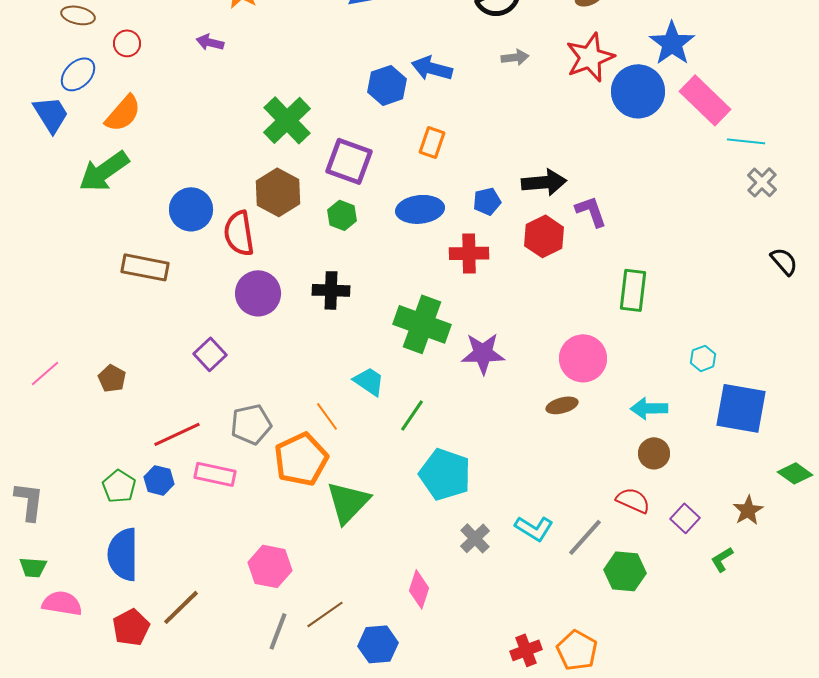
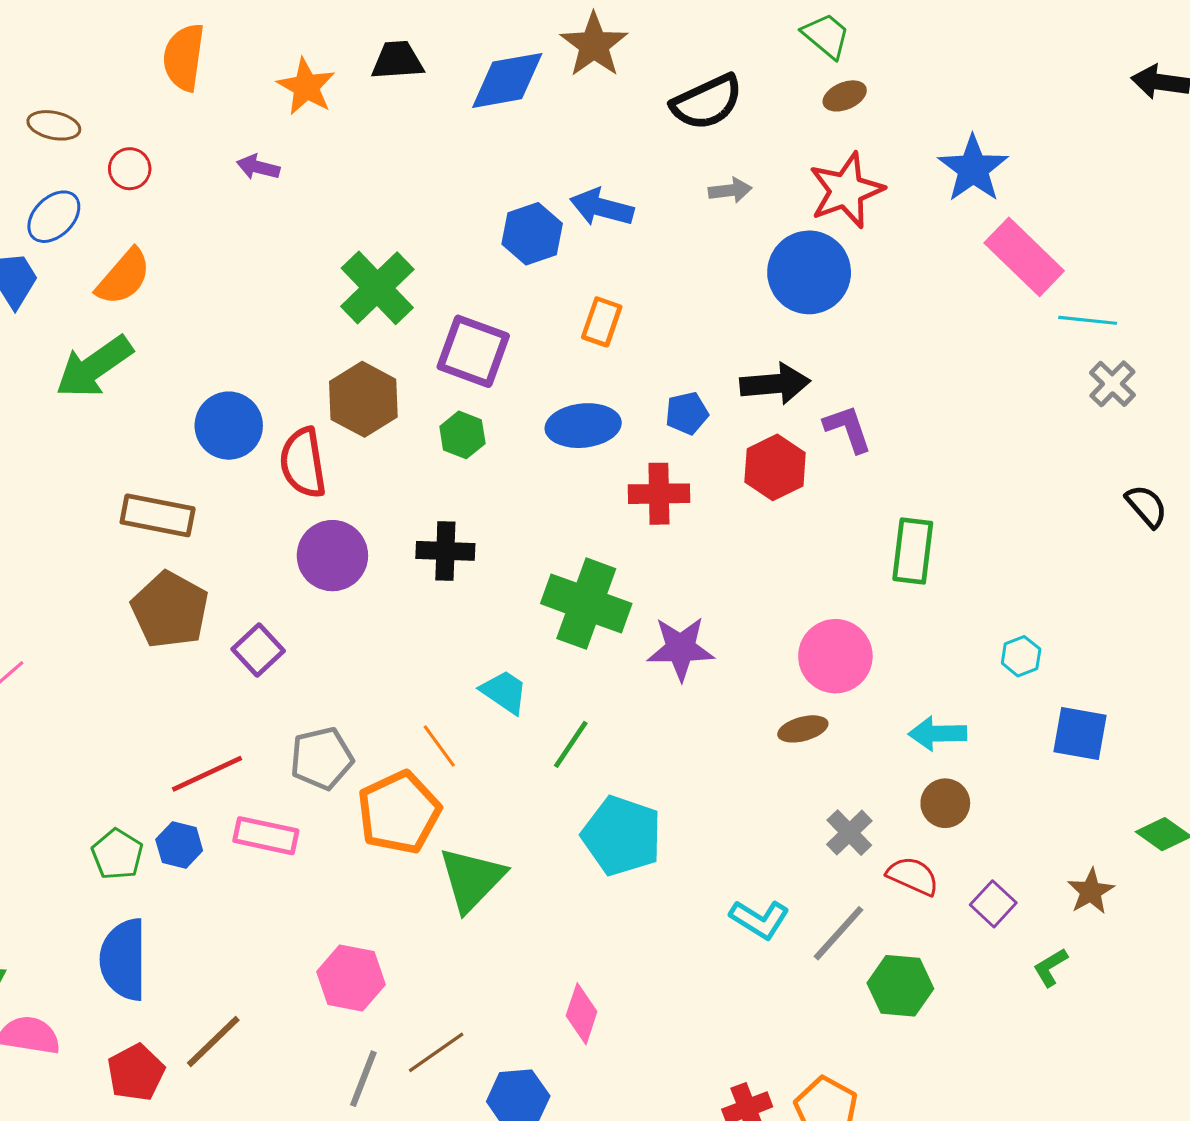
blue circle: (638, 91) -> (809, 272), moved
brown pentagon: (112, 378) -> (170, 610), moved, size x1.8
blue square: (741, 408) -> (1080, 734), size x0.7
gray cross: (475, 538) -> (849, 833), moved

